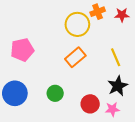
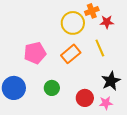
red star: (122, 15) -> (107, 22), moved
pink pentagon: (22, 50) -> (35, 53), moved
yellow line: (116, 57) -> (100, 48), moved

